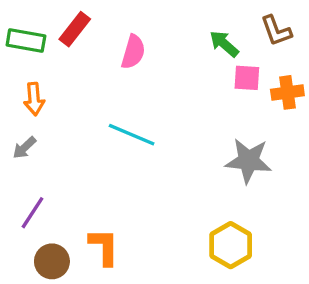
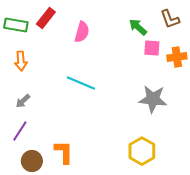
gray arrow: (24, 148) -> (23, 101), moved

